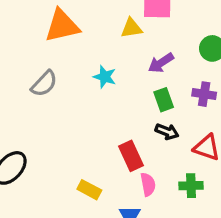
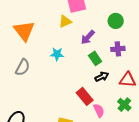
orange triangle: (62, 26) -> (24, 31), turned -40
black arrow: (167, 132) -> (102, 77), turned -32
green cross: (191, 186) -> (124, 105), turned -32

